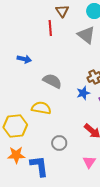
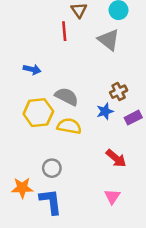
yellow semicircle: (41, 108) -> (69, 126), moved
yellow hexagon: (15, 126) -> (38, 113), moved
gray circle: (59, 143) -> (52, 168), moved

